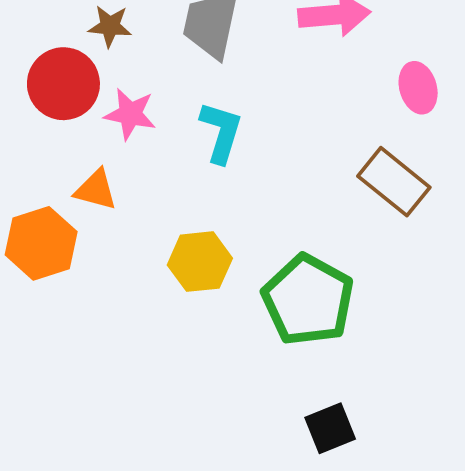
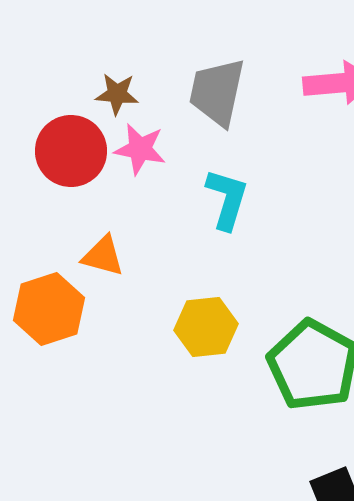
pink star: (130, 114) -> (140, 149), moved

